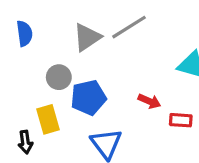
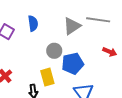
gray line: (129, 27) -> (98, 20), turned 40
red arrow: (149, 101) -> (110, 52), moved

